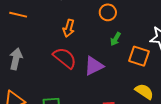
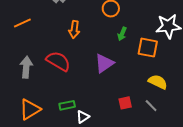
orange line: (18, 15) -> (22, 23), turned -30
red semicircle: (65, 58) -> (58, 61), moved

